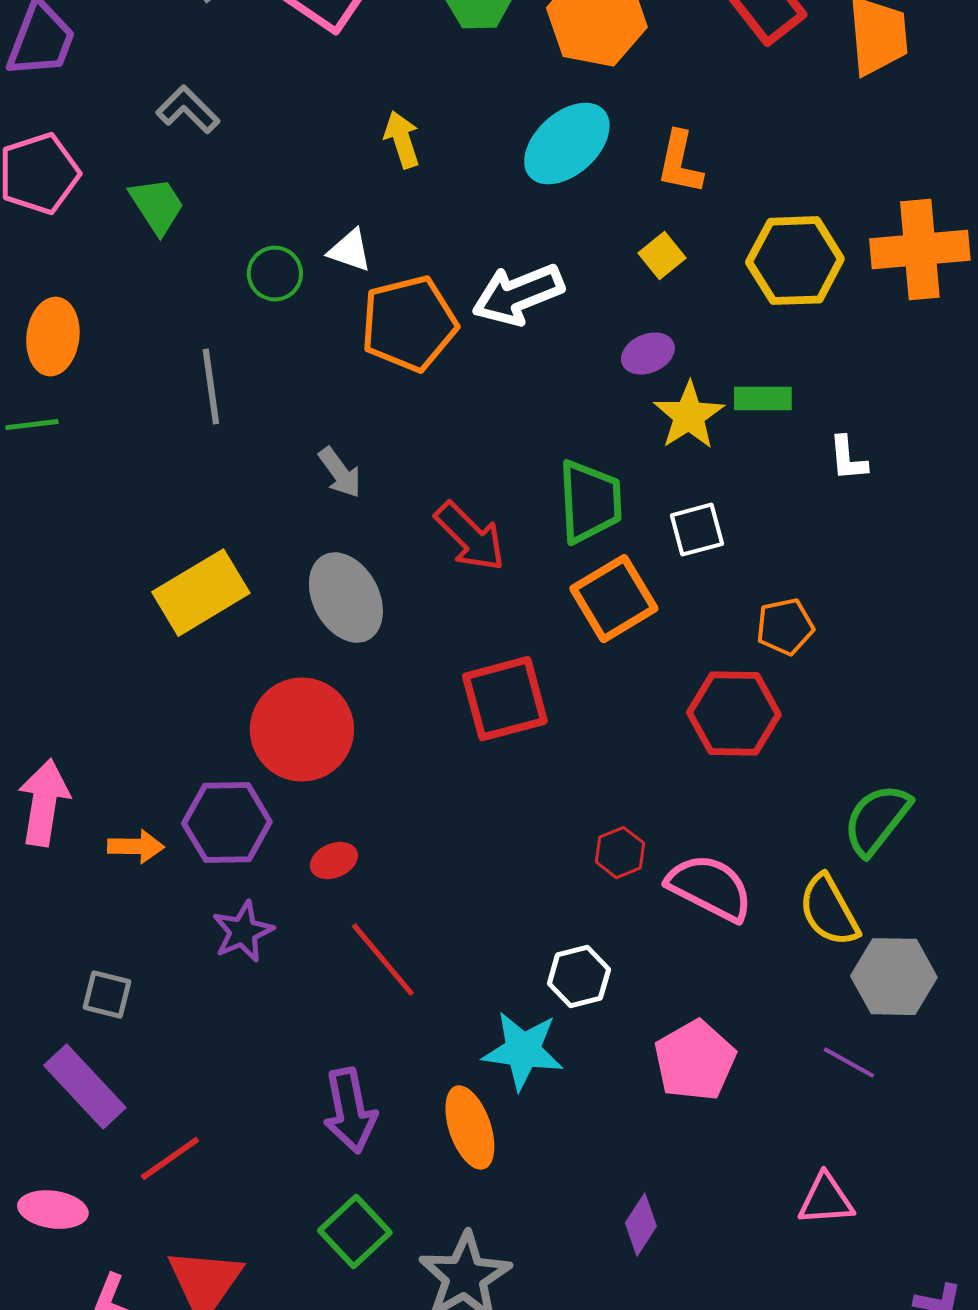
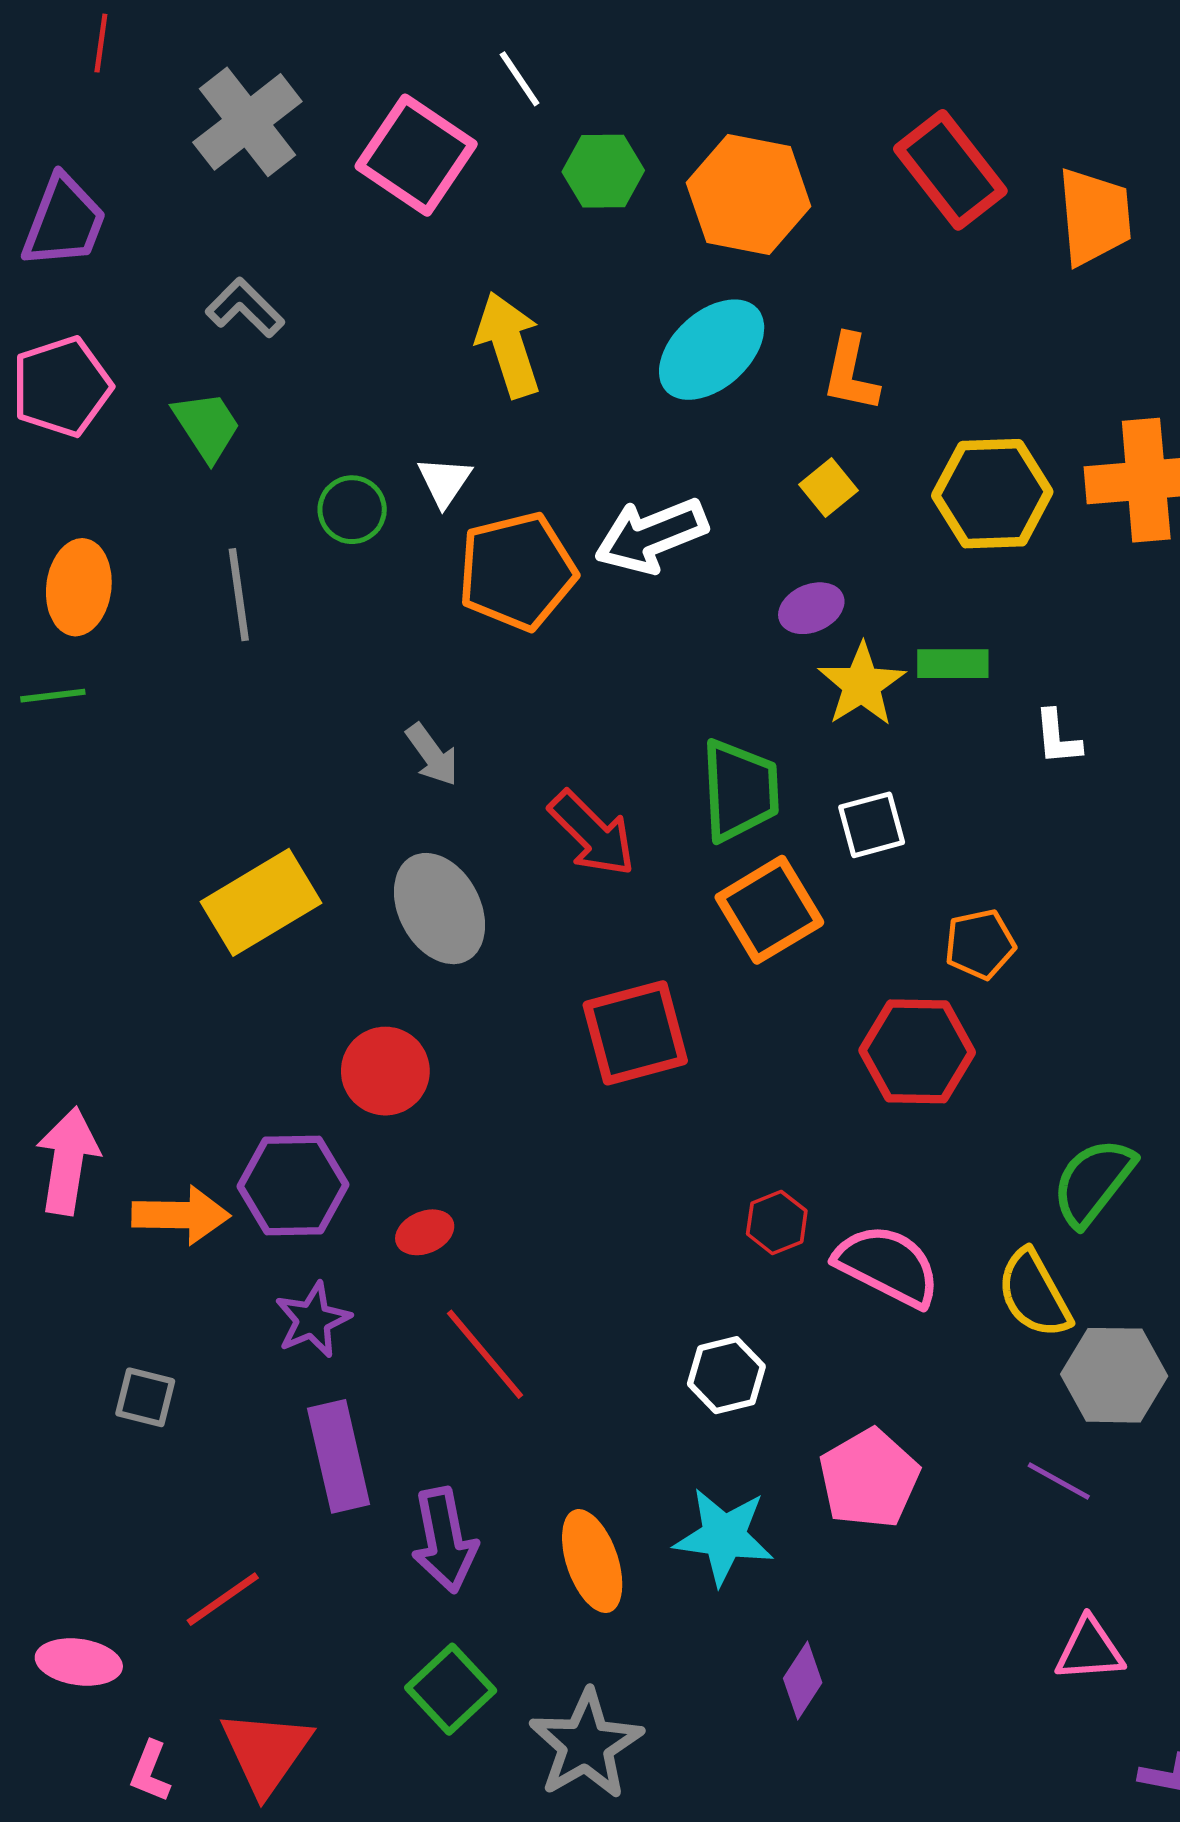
yellow arrow: (402, 140) -> (508, 345), size x1.5
white triangle: (350, 251) -> (444, 481), turned 45
gray line: (211, 387) -> (239, 595), moved
red circle: (302, 730) -> (385, 1071), size x0.7
orange arrow: (136, 847) -> (181, 1215), size x1.4
cyan star: (523, 1051) -> (724, 1536), moved
purple rectangle: (85, 1087) -> (339, 1456), moved, turned 30
pink triangle: (826, 1200) -> (1090, 1650), moved

